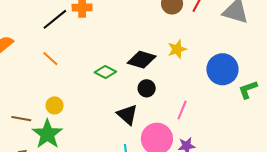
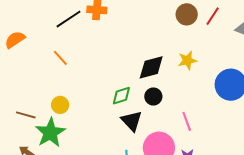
black diamond: (142, 60) -> (151, 67), turned -36
green diamond: (105, 72) -> (121, 96), moved, turned -50
pink line: (182, 110) -> (187, 121), turned -48

